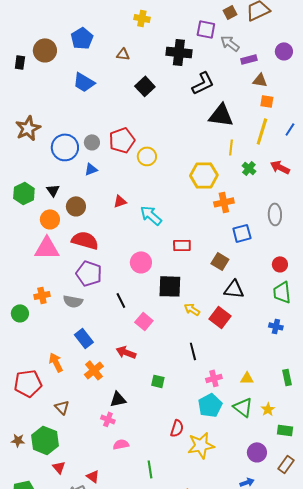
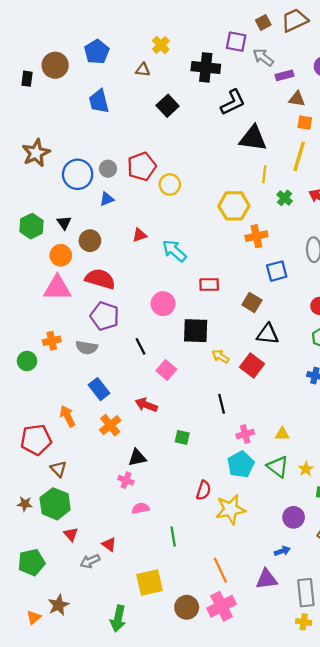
yellow cross: (142, 18) -> (161, 45), moved, turned 35
blue trapezoid: (84, 82) -> (99, 101), turned 45
brown triangle: (62, 407) -> (58, 469), moved

